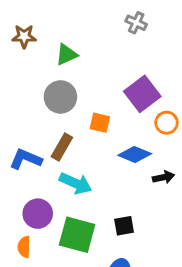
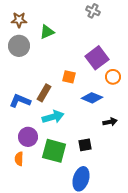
gray circle: (60, 97) -> (19, 46), moved
black arrow: (163, 177) -> (110, 122), moved
cyan arrow: (76, 183) -> (53, 117), turned -40

